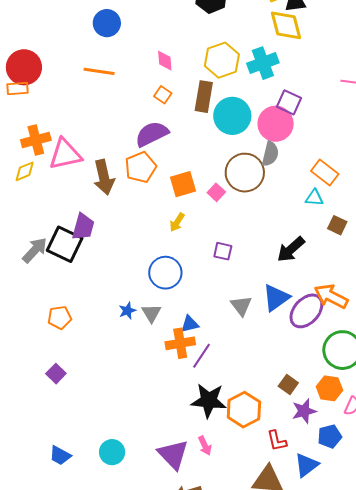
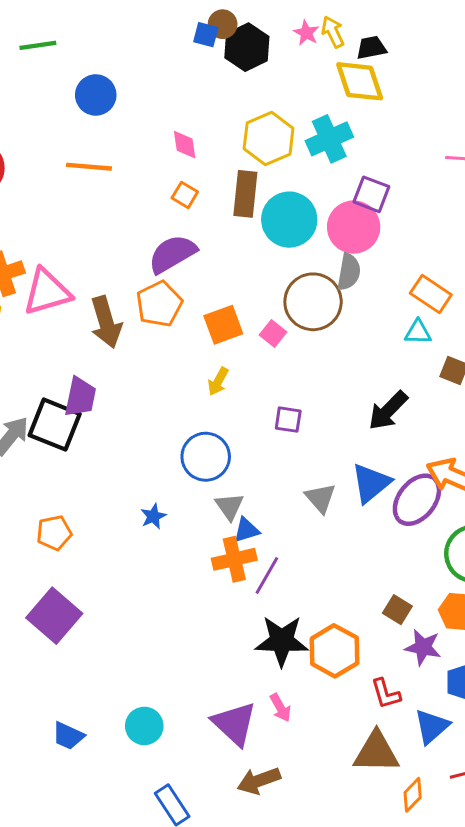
gray triangle: (151, 313) -> (229, 506), moved
purple square: (56, 374) -> (54, 616), size x1.8
purple star: (304, 411) -> (423, 647), turned 30

